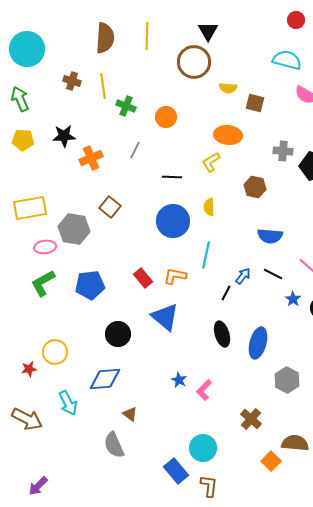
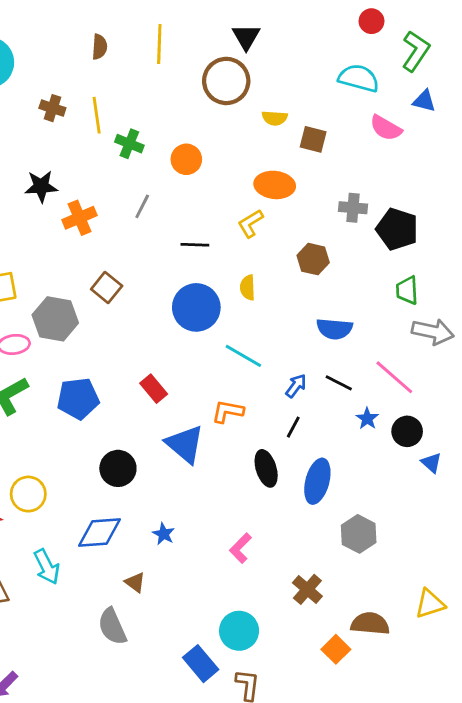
brown semicircle: (105, 38) -> (99, 47), size x0.6
cyan line: (206, 255) -> (243, 356), turned -72
orange L-shape: (175, 276) -> (228, 411), moved
black line: (226, 293) -> (293, 427), moved
blue star: (179, 380) -> (164, 534), moved

